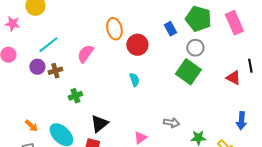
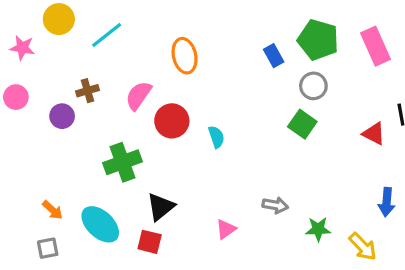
cyan line: (48, 45) -> (107, 35), moved
red circle: (137, 45) -> (172, 121), moved
brown cross: (55, 71) -> (88, 91), moved
green square: (188, 72) -> (302, 124), size x0.7
green cross: (75, 96) -> (123, 162), size x1.6

